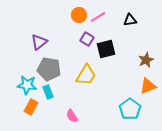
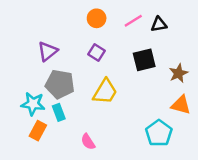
pink line: (98, 17) -> (133, 21), moved
purple square: (87, 39) -> (97, 53), moved
black square: (106, 49) -> (144, 60), moved
orange triangle: (148, 86) -> (181, 105), turned 36

